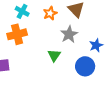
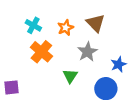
orange cross: (17, 34) -> (41, 52), moved, turned -36

